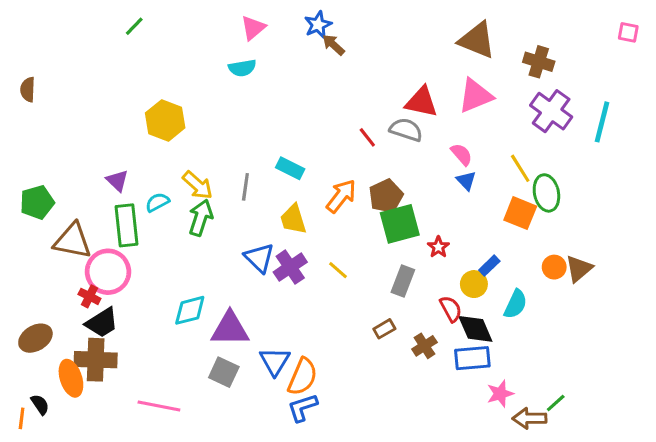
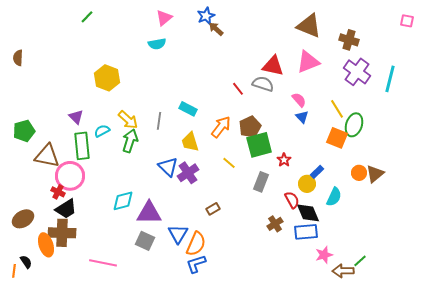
green ellipse: (546, 193) -> (354, 125), turned 30
yellow line: (338, 270) -> (229, 163), moved
brown rectangle: (384, 329) -> (213, 209), moved

